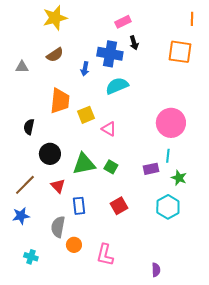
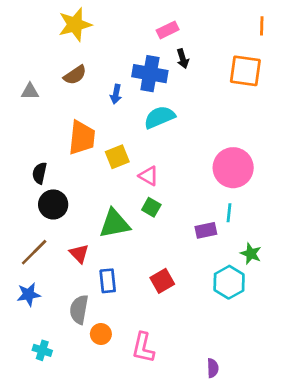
black circle: (50, 154) -> (53, 204), moved
green square: (111, 167) -> (151, 207), moved
green star: (179, 178) -> (251, 254), moved

